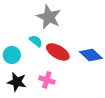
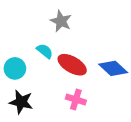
gray star: (49, 17) -> (61, 21), size x0.7
pink cross: (47, 80) -> (76, 100), moved

